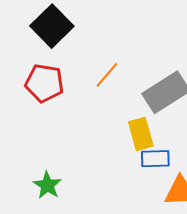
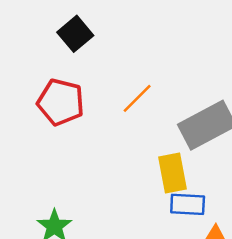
black square: (52, 26) -> (75, 34), size x0.7

